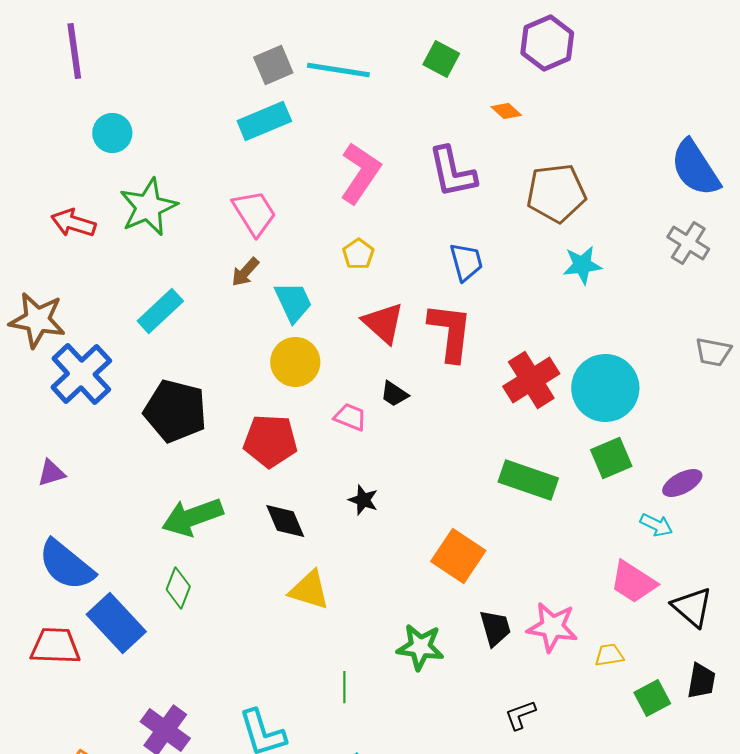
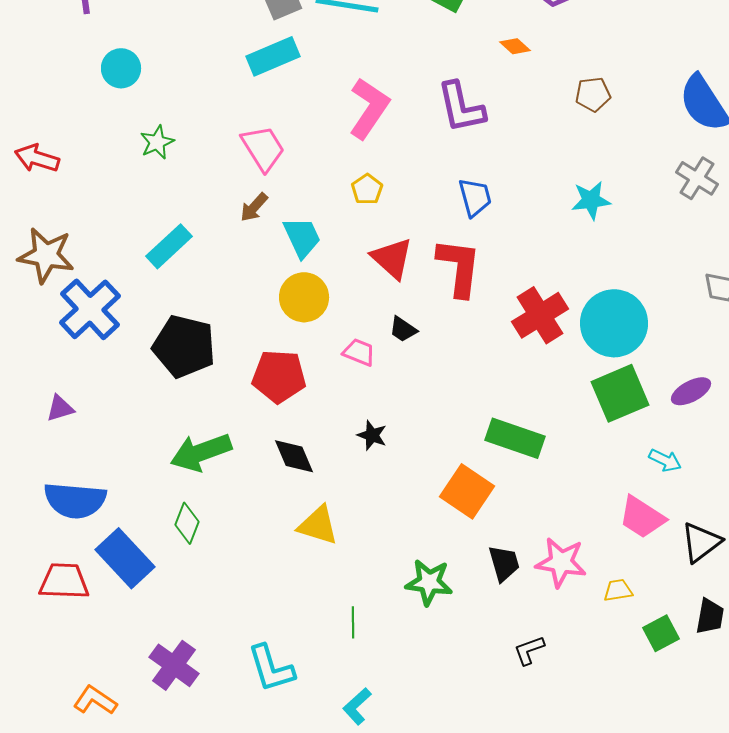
brown pentagon: (556, 193) -> (593, 94), moved, size x0.6
green star: (148, 207) -> (157, 142), size x0.6
red arrow: (73, 223) -> (37, 158), moved
green square: (611, 458) -> (620, 393), size x1.4
green rectangle: (528, 480) -> (515, 438), moved
purple ellipse: (682, 483) -> (691, 391), moved
blue semicircle: (66, 565) -> (75, 500), turned -34
black triangle: (692, 607) -> (701, 542), turned 42

